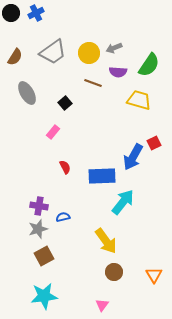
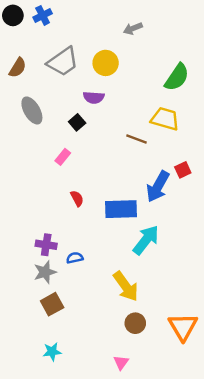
gray arrow: (114, 48) -> (133, 28), moved
purple semicircle: (118, 72) -> (94, 97), moved
brown line: (93, 83) -> (136, 139), moved
orange triangle: (154, 275) -> (183, 327), size x1.5
cyan star: (44, 296) -> (52, 352), size x0.6

